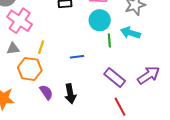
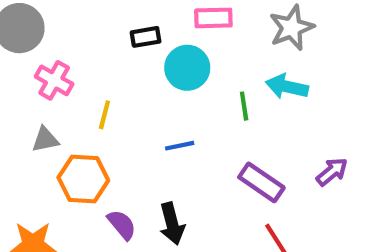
cyan circle: (100, 20) -> (187, 68), moved
pink cross: (20, 21) -> (54, 80), size x0.7
yellow line: (41, 47) -> (104, 115), moved
purple arrow: (149, 75) -> (332, 172), size x0.7

